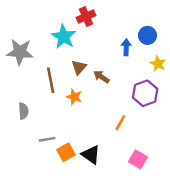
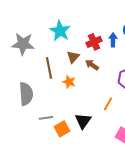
red cross: (86, 17) -> (94, 42), moved
gray semicircle: (23, 111) -> (26, 94), size x1.6
black triangle: (91, 155) -> (83, 121), moved, turned 30

